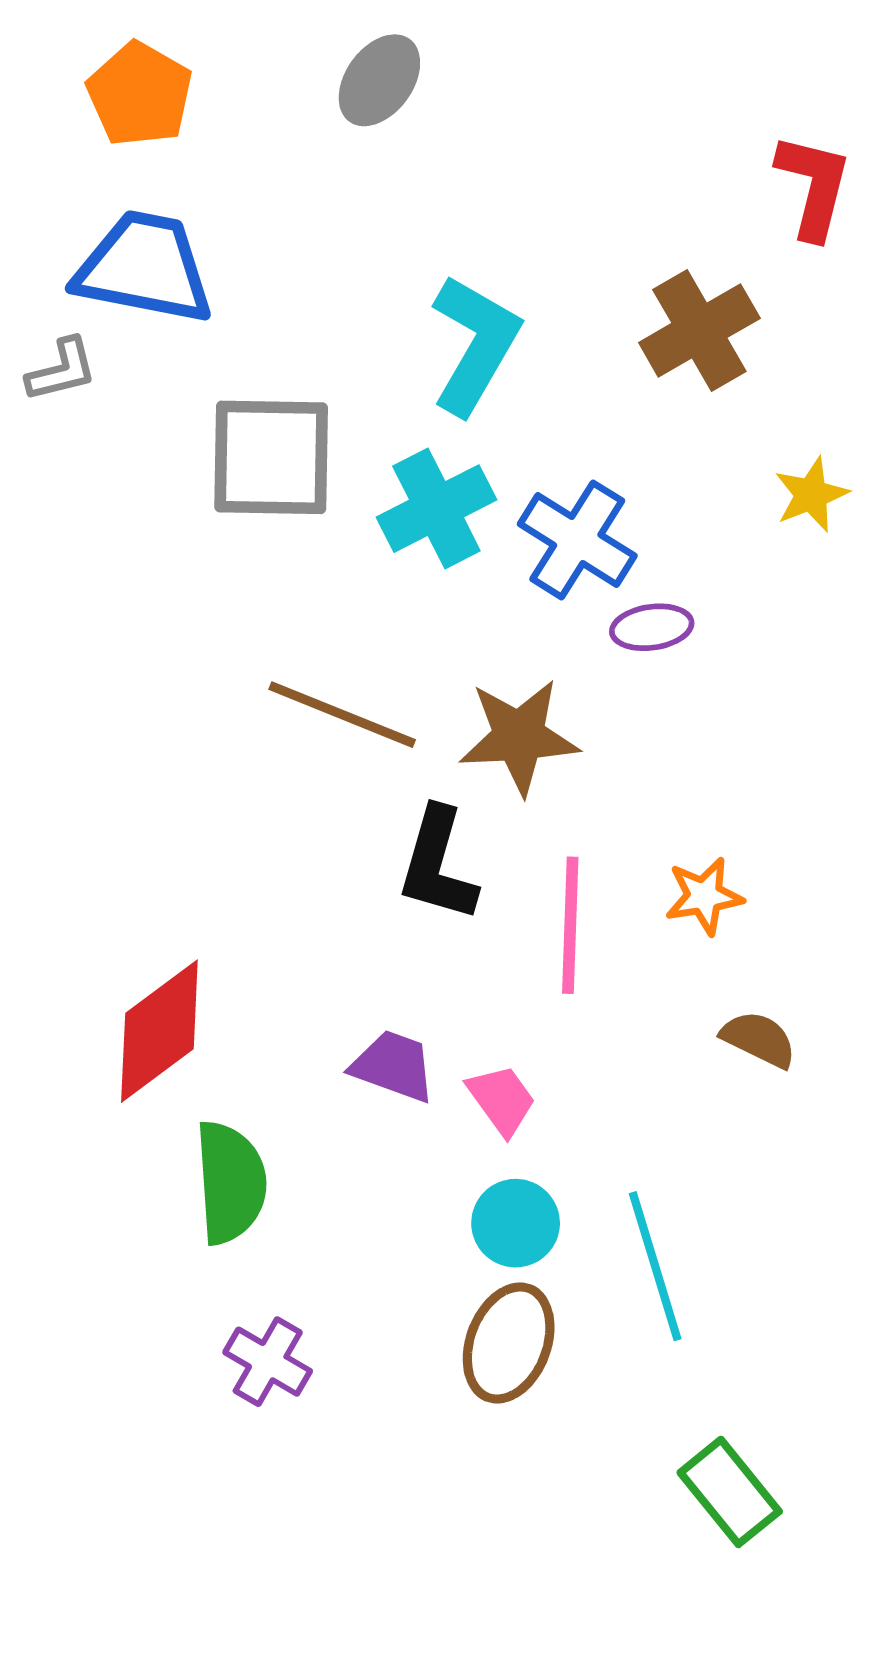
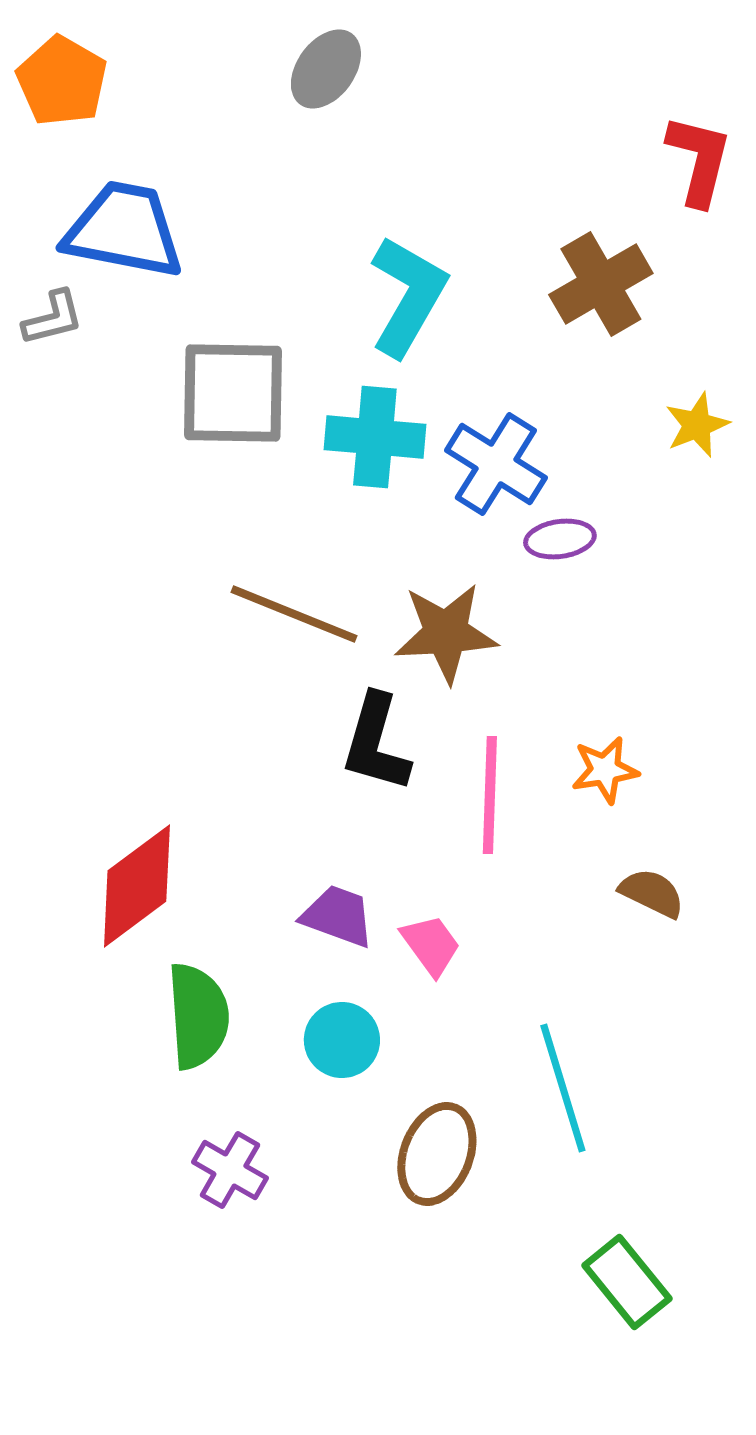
orange pentagon: (140, 94) -> (62, 81), moved
cyan cross: (436, 509) -> (375, 437), turned 32
cyan circle: (516, 1223) -> (342, 1040), moved

